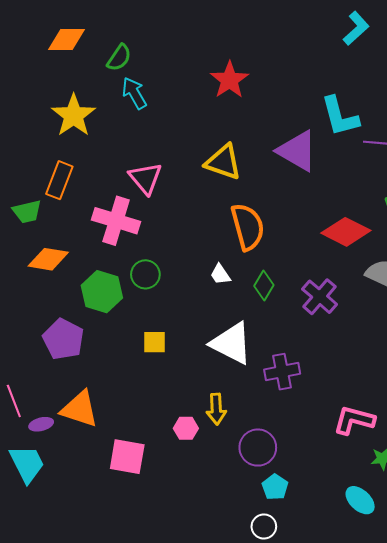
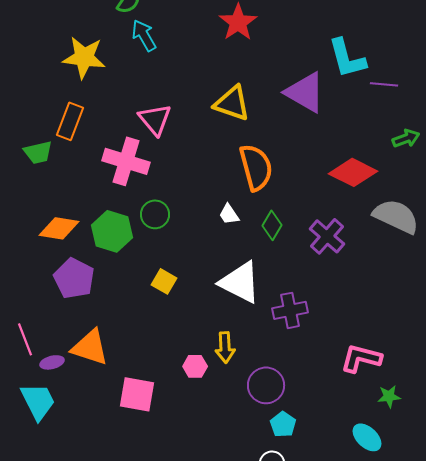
yellow star: (74, 115) -> (84, 57), turned -30
orange diamond: (48, 259) -> (59, 228), moved
yellow square: (155, 342) -> (164, 281), turned 30

